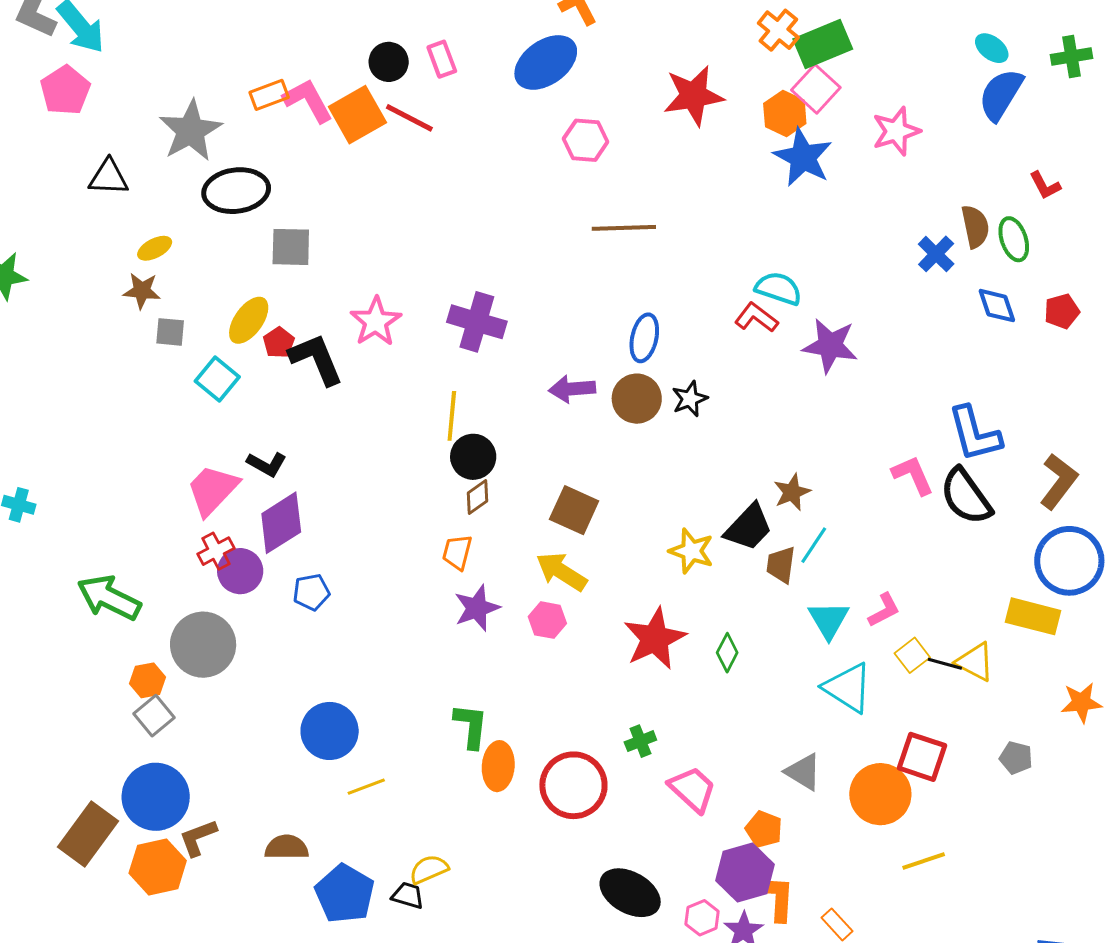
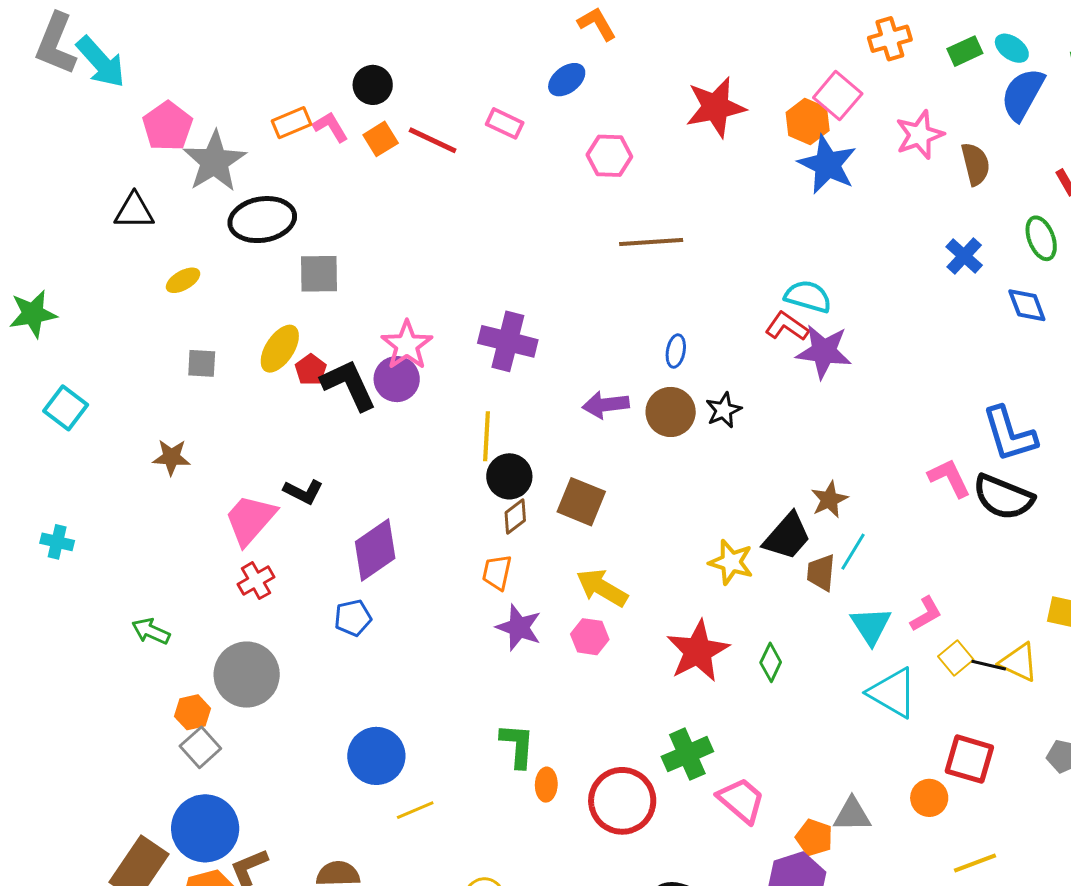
orange cross: (778, 30) -> (890, 39), moved, turned 36
green rectangle: (823, 44) -> (965, 51), moved, size x0.6
pink rectangle: (442, 59) -> (505, 123), moved, turned -42
black circle: (389, 62) -> (373, 85), moved
blue ellipse: (546, 62) -> (567, 80), size x0.6
pink pentagon: (65, 90) -> (168, 126), moved
pink L-shape: (308, 101) -> (331, 127), size x0.7
orange square: (357, 115) -> (381, 139), size x0.6
brown semicircle: (975, 227) -> (975, 164), moved
brown star: (142, 291) -> (171, 457), moved
blue ellipse: (644, 338) -> (676, 351), size x0.7
purple star: (830, 346) -> (824, 352), moved
cyan square: (217, 379) -> (66, 408), moved
black semicircle: (966, 496) -> (1003, 497), turned -30
brown square: (574, 510) -> (581, 502), moved
purple diamond: (281, 523) -> (375, 550), moved
purple circle: (240, 571) -> (397, 379), moved
green arrow: (109, 598) -> (151, 631), size x0.6
purple star: (477, 608) -> (519, 627), turned -30
green cross: (640, 741) -> (687, 754), size x1.6
orange ellipse: (498, 766) -> (546, 785), size x0.7
gray triangle: (803, 772) -> (852, 815), moved, turned -30
orange circle: (880, 794) -> (929, 798), size x0.6

